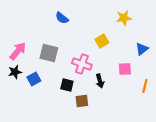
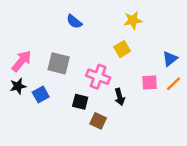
yellow star: (124, 18) -> (133, 20), moved
orange line: (145, 86) -> (174, 84), moved, turned 32
brown square: (82, 101) -> (98, 121), turned 32

